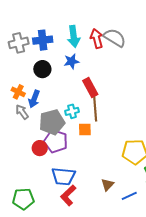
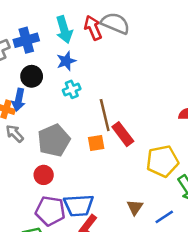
red rectangle: (90, 88) -> (123, 134), moved
blue arrow: (34, 99) -> (19, 100), moved
cyan cross: (72, 111) -> (72, 89), moved
purple pentagon: (56, 141) -> (50, 211), moved

